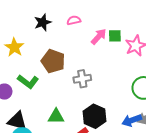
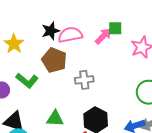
pink semicircle: (74, 20) -> (70, 35), moved, size x1.6
black star: (43, 22) -> (51, 31), moved
green square: (115, 36) -> (115, 28), moved

